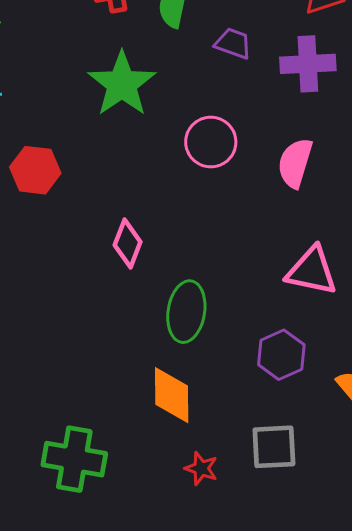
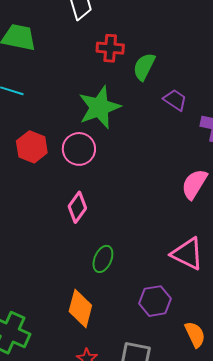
pink circle: (211, 142) -> (79, 149), moved
green ellipse: (186, 312) -> (103, 259), size x0.7

